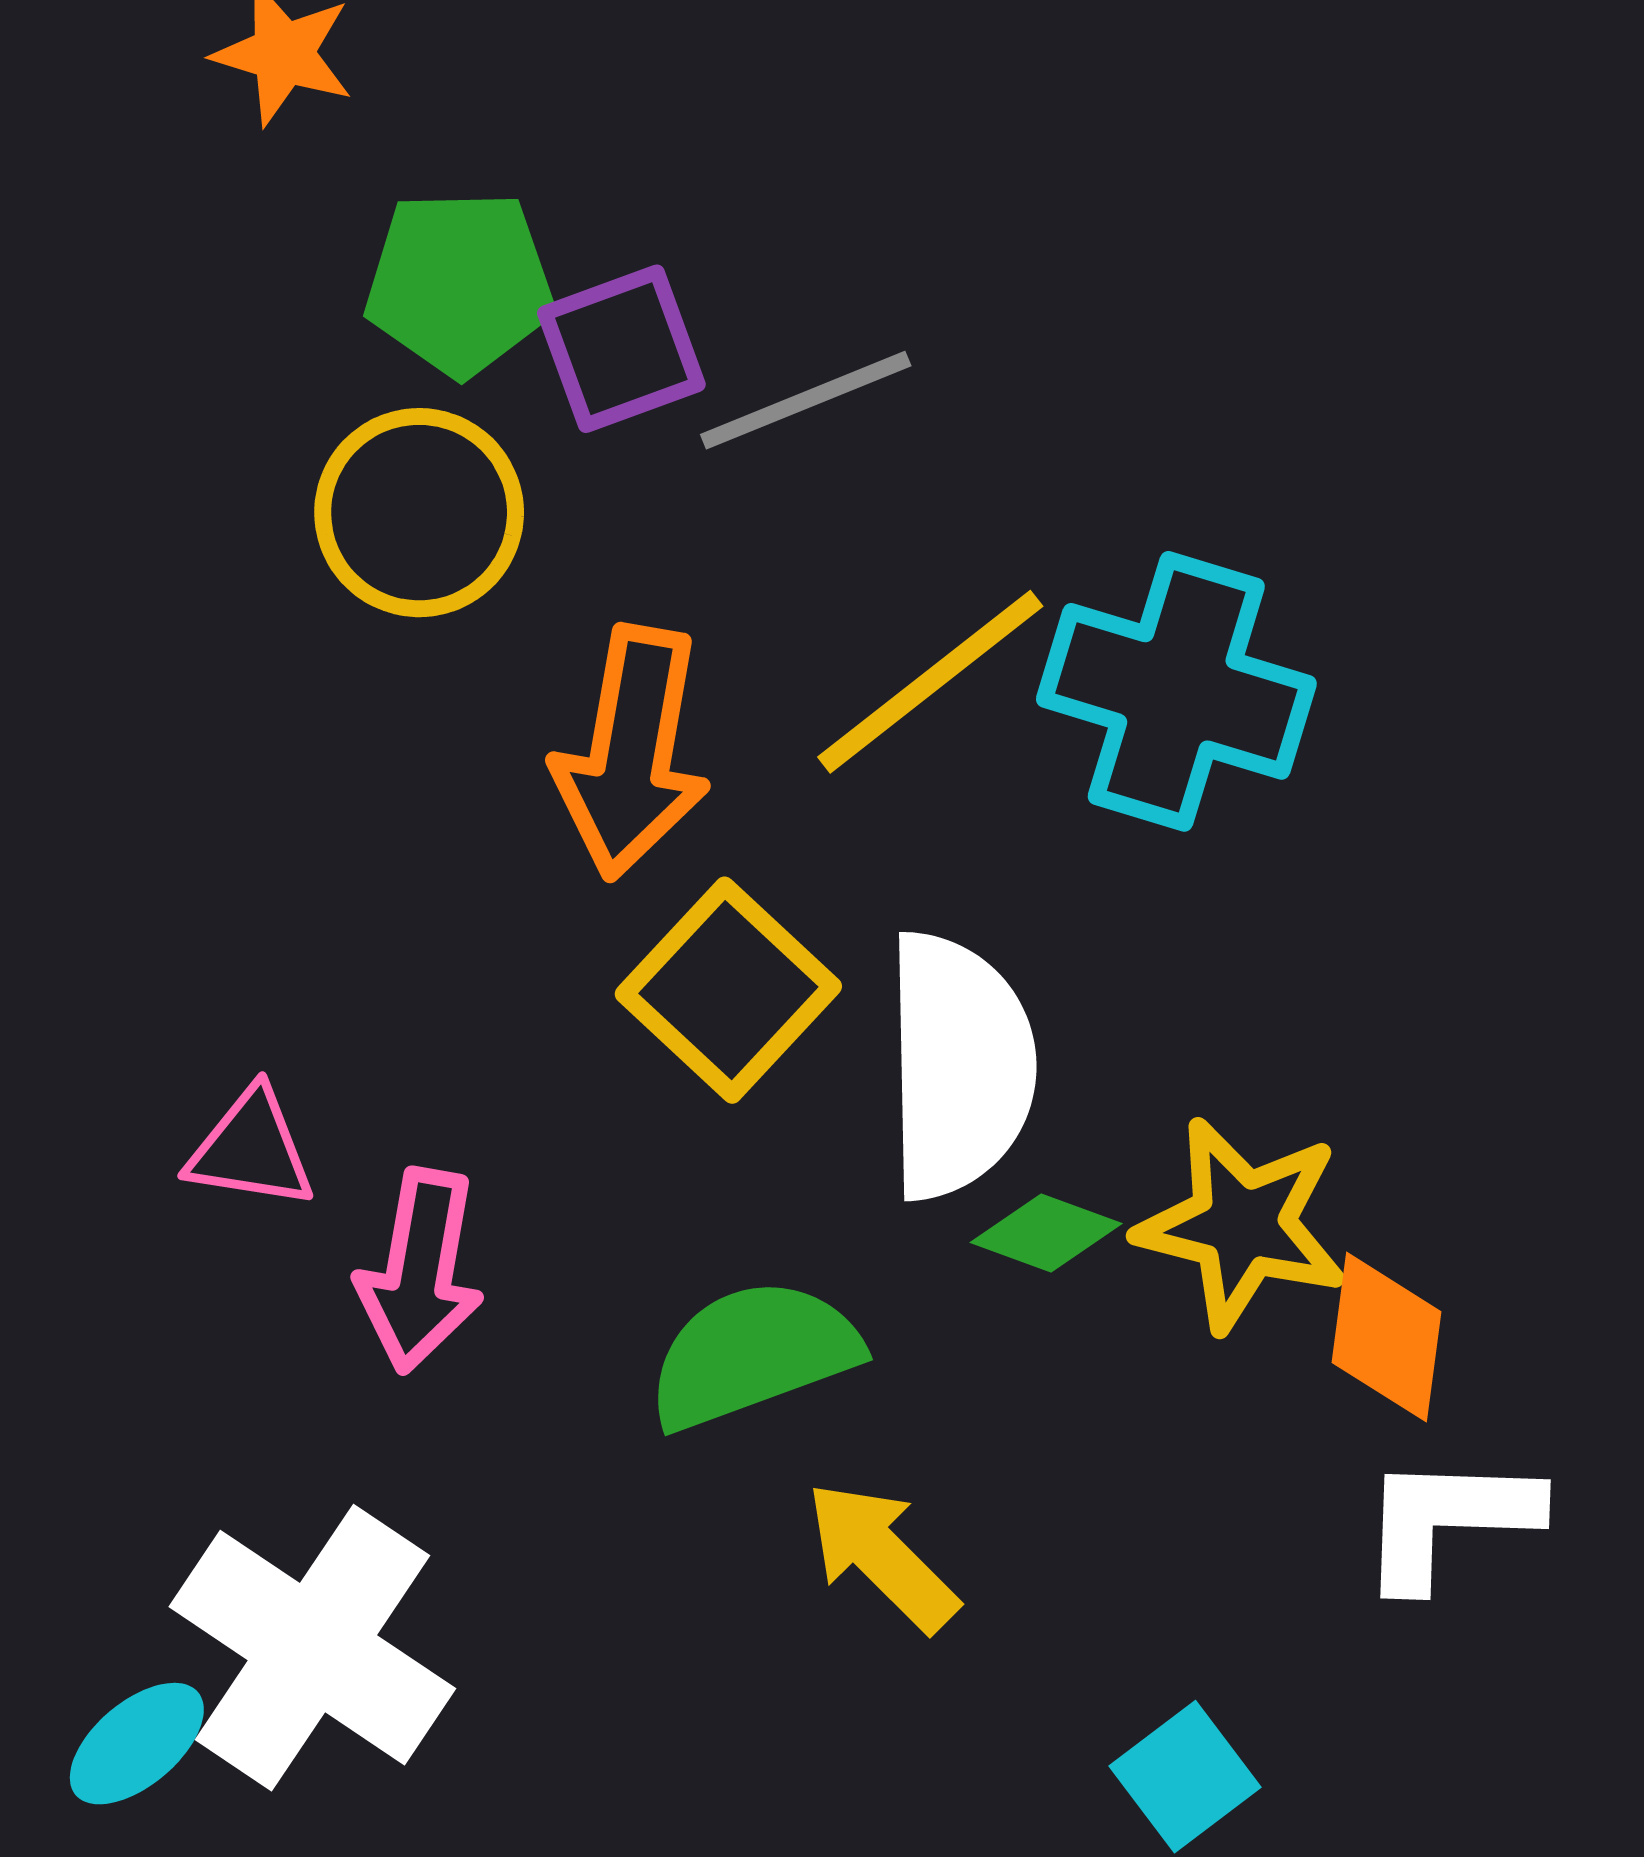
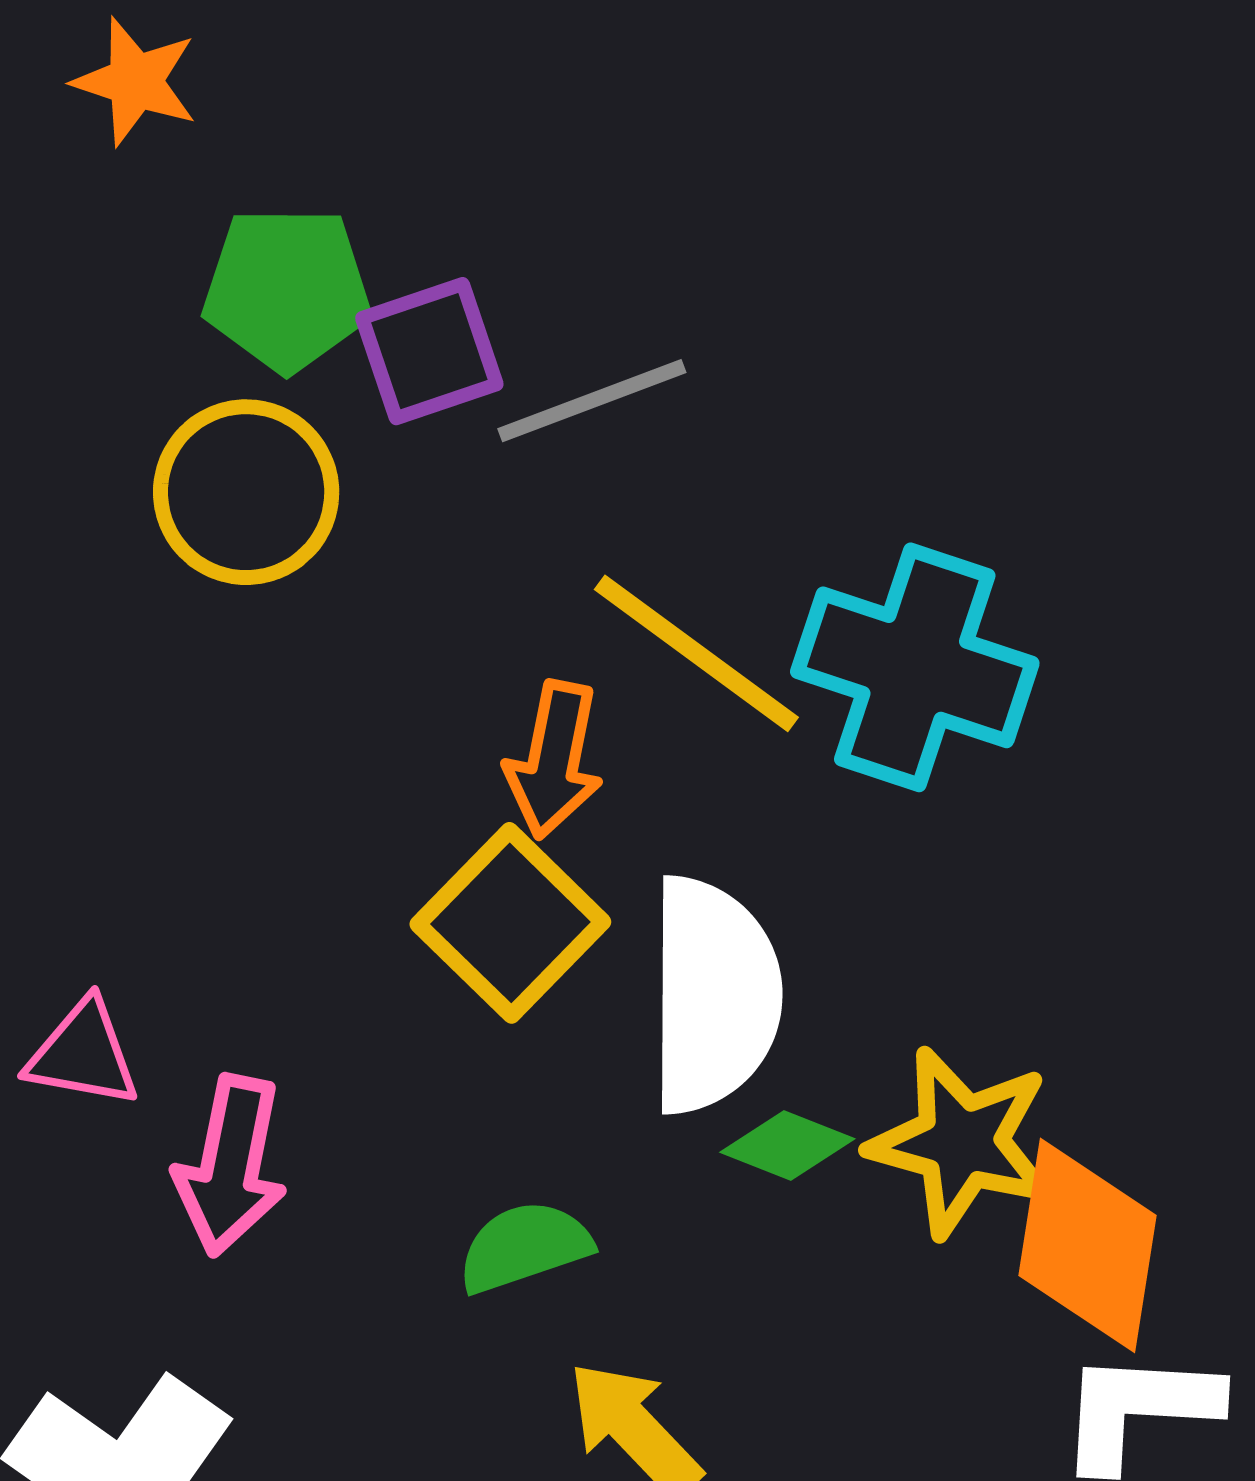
yellow line: (930, 682) -> (696, 653), turned 73
orange arrow: (631, 752) -> (554, 760), moved, size x0.7
orange diamond: (1387, 1337) -> (1087, 1245), size x1.4
green semicircle: (753, 1354) -> (524, 1247), size x0.7

